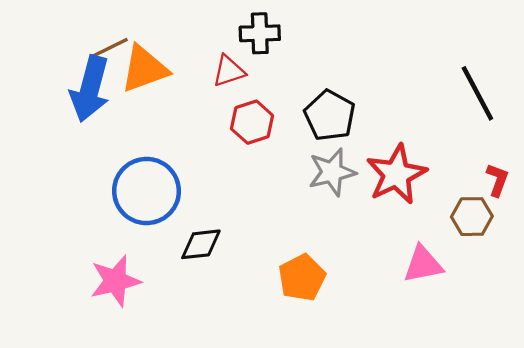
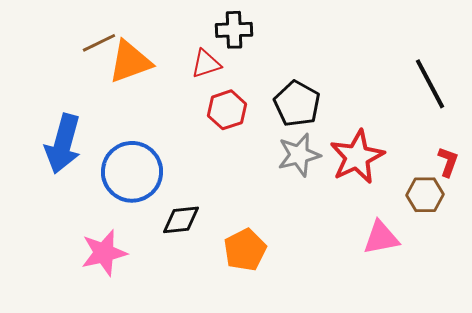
blue arrow: (90, 89) -> (63, 144), moved
orange pentagon: (302, 278) -> (245, 250), moved

